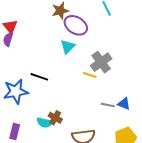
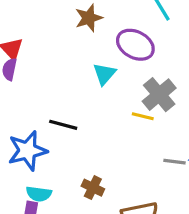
purple ellipse: (76, 25) -> (135, 45), moved
cyan semicircle: (45, 123) -> (39, 194), moved

